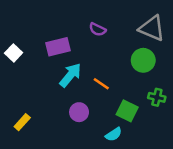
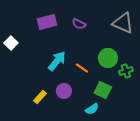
purple rectangle: (58, 47) -> (47, 22), moved
green circle: (143, 60) -> (108, 58), moved
green cross: (157, 97) -> (126, 71), moved, turned -32
yellow rectangle: (22, 122) -> (40, 97), moved

